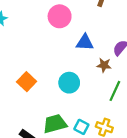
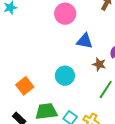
orange square: (27, 82) -> (25, 86), moved

